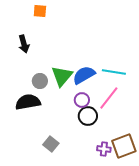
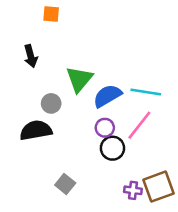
green triangle: (62, 76) -> (79, 79), moved

